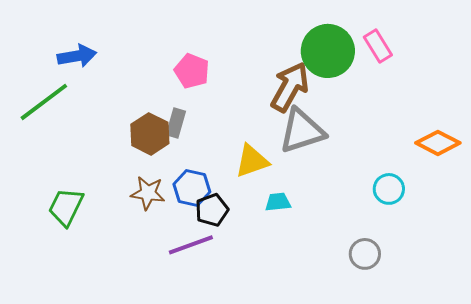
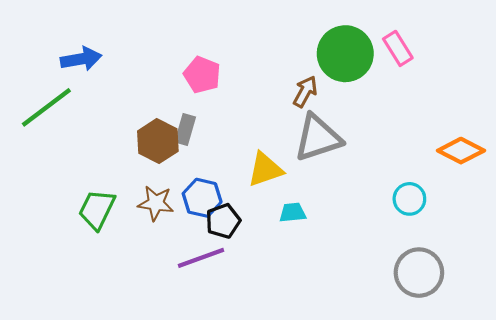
brown arrow: (290, 87) -> (305, 92), size x0.6
green trapezoid: (66, 207) -> (97, 209), moved
gray circle: (365, 254) -> (419, 273), moved, size x1.5

